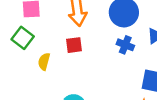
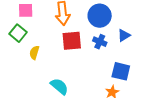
red square: (74, 45) -> (72, 41), moved, size x1.5

